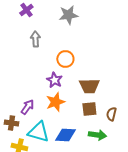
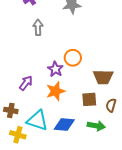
orange circle: (65, 59) -> (73, 58), moved
brown trapezoid: (89, 86) -> (103, 77), moved
purple arrow: (27, 107) -> (26, 83), moved

